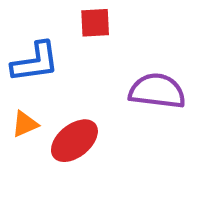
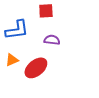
purple semicircle: (157, 91) -> (52, 40), moved, size x0.6

